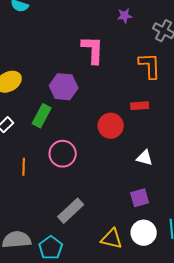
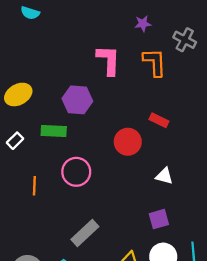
orange L-shape: (150, 66) -> (155, 62), moved
red rectangle: (140, 106) -> (159, 120), turned 30
green rectangle: (42, 116) -> (54, 131), turned 65

